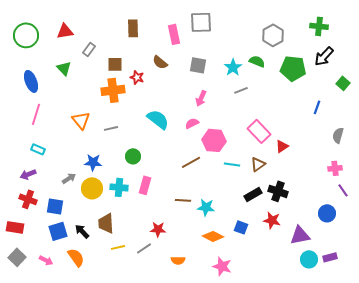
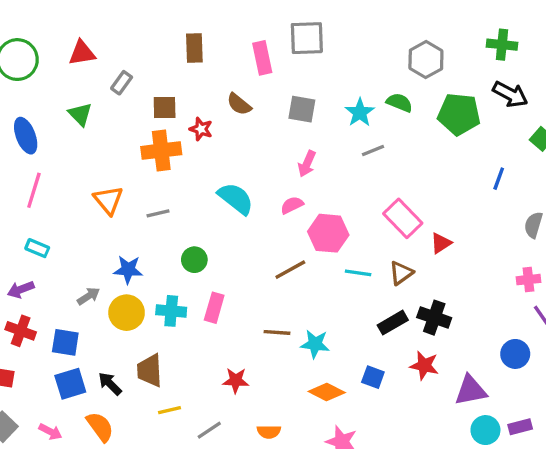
black arrow: (324, 56) -> (510, 94), turned -105
gray line: (144, 248) -> (209, 430), moved

